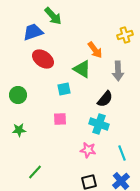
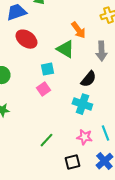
pink square: (60, 119) -> (43, 89), moved, turned -32
pink star: (88, 150) -> (84, 137), moved
green line: (35, 172) -> (46, 140), moved

